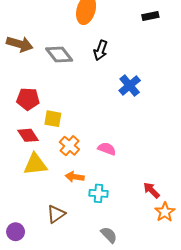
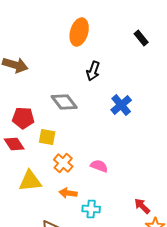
black rectangle: (150, 16) -> (141, 38), turned 63
gray diamond: (59, 54) -> (64, 102), moved
red diamond: (28, 135) -> (14, 144), moved

